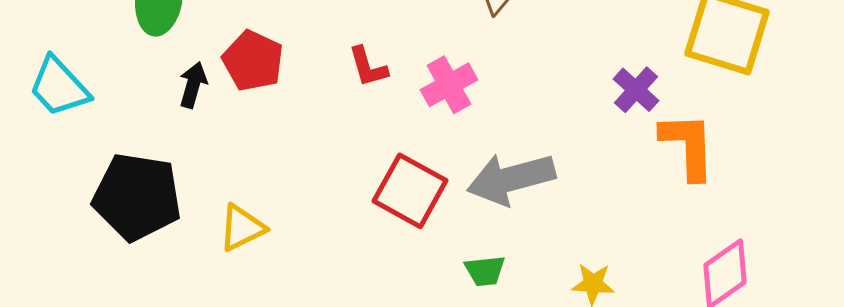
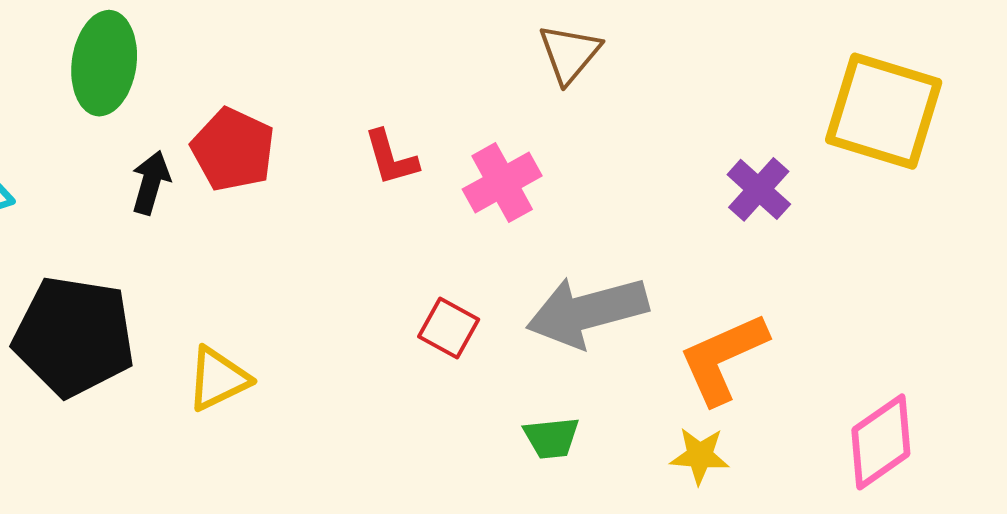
orange L-shape: (688, 146) -> (723, 358), moved, turned -112
red square: (410, 191) -> (449, 328), size x0.6

